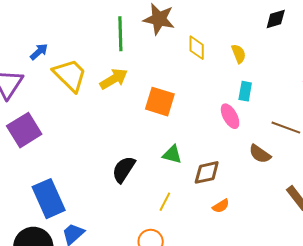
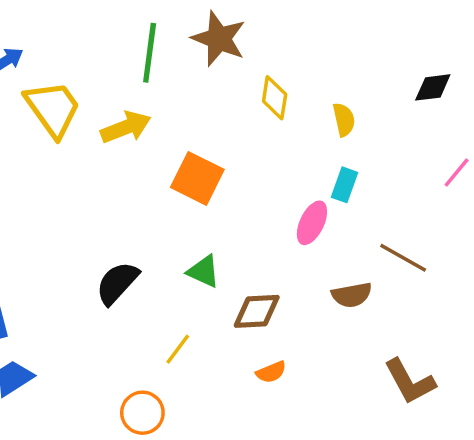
black diamond: (276, 19) -> (433, 87), moved
pink ellipse: (230, 116) -> (312, 223), turned 45
brown semicircle: (260, 154) -> (352, 295), turned -55

